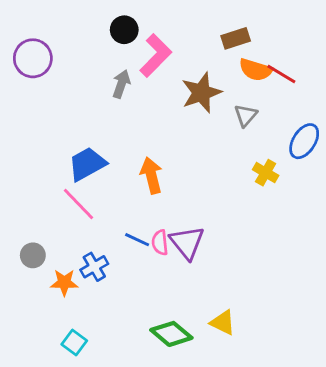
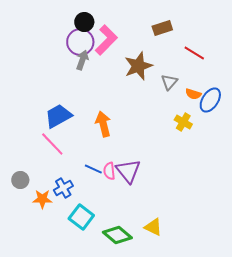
purple circle: (33, 58) -> (80, 42), moved
orange semicircle: (256, 70) -> (193, 94), moved, size x0.7
cyan square: (74, 342) -> (81, 217), moved, size x1.4

